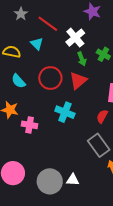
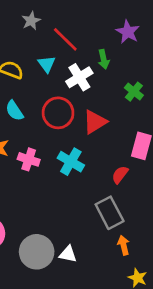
white cross: (75, 38) -> (79, 77), moved
green arrow: (82, 59) -> (104, 59), moved
pink cross: (30, 125) -> (29, 159), moved

